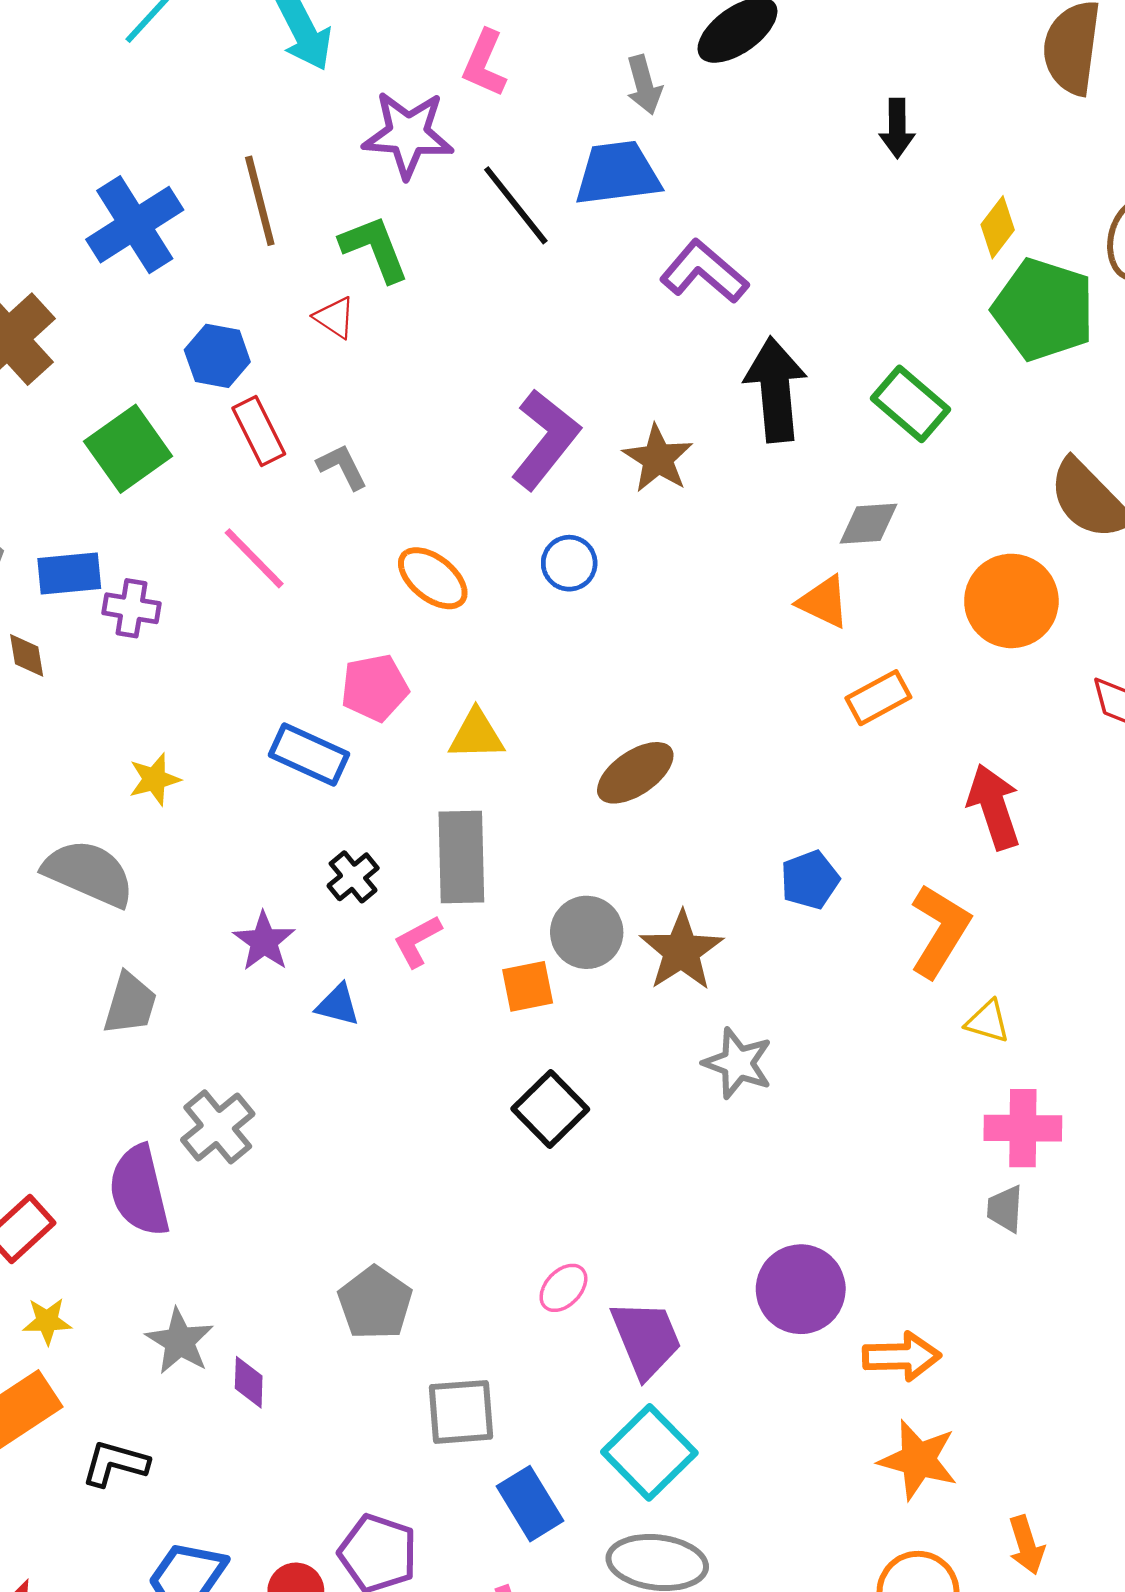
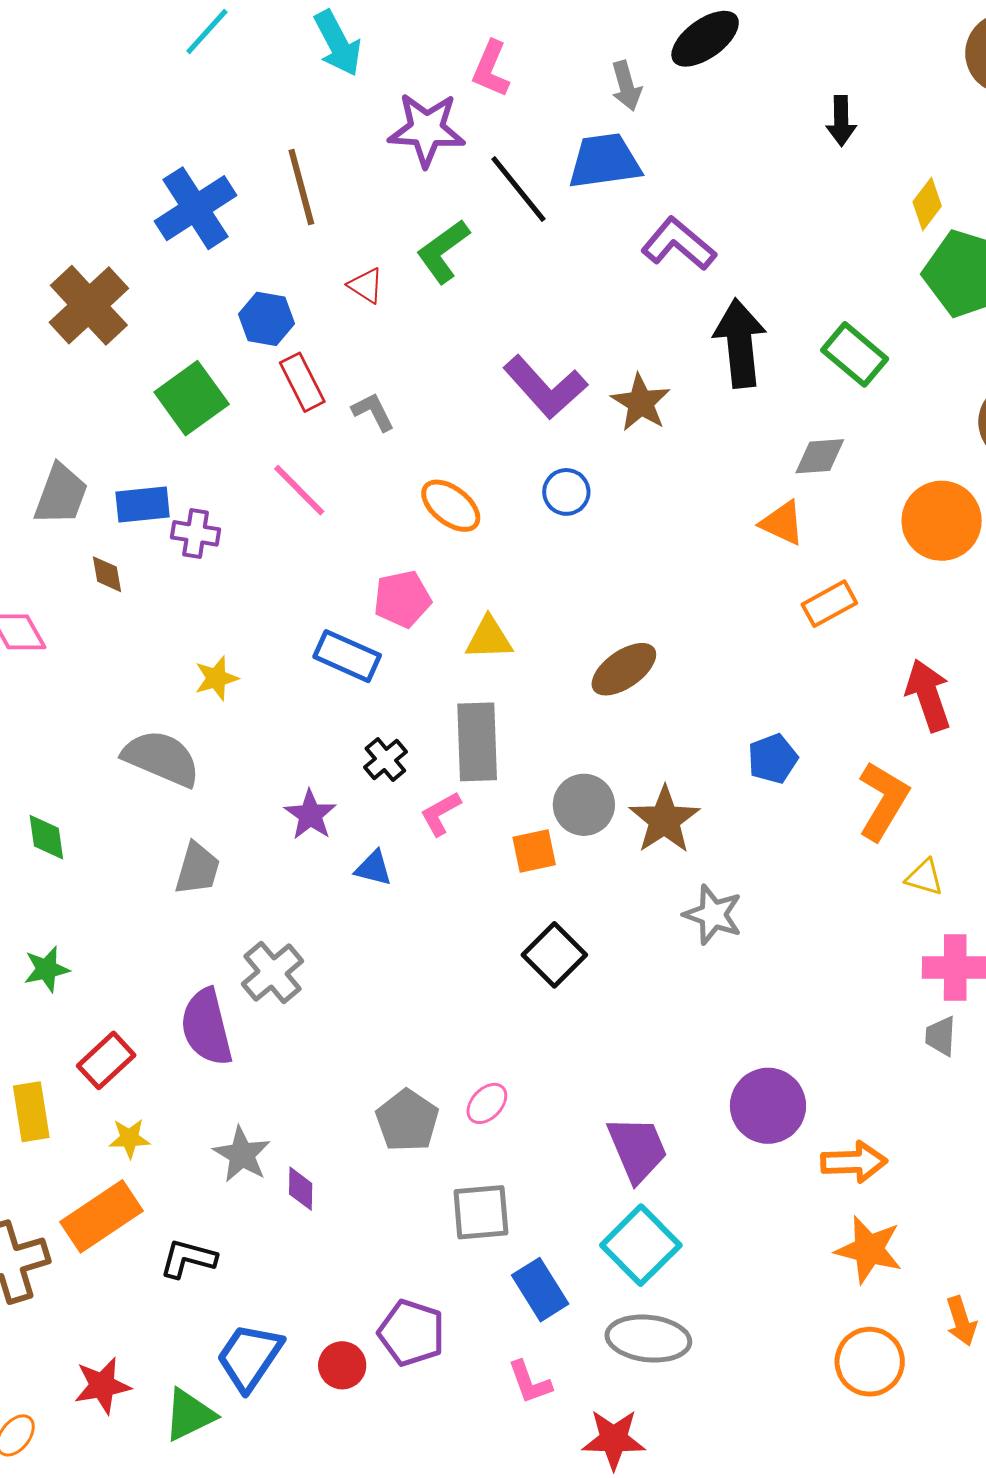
green L-shape: (375, 249) -> (443, 251), moved, turned -104
purple L-shape: (545, 439) -> (545, 387), turned 100
pink ellipse: (563, 1288) -> (487, 1103), moved

